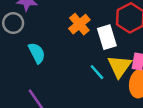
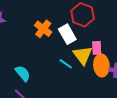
cyan semicircle: (37, 53) -> (23, 73), moved

